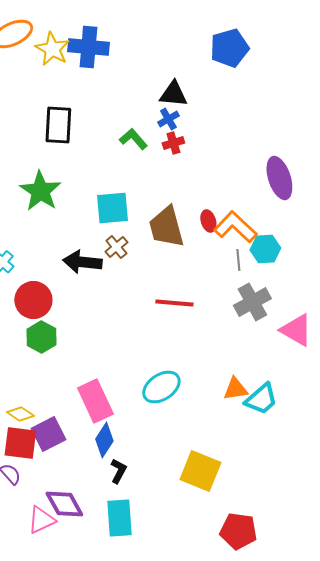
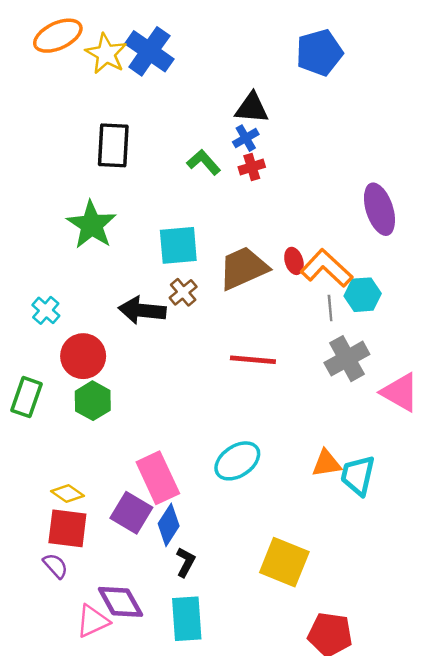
blue cross: (88, 47) -> (149, 51), turned 30
brown trapezoid: (166, 227) -> (243, 268), turned 81
cyan trapezoid: (261, 399) -> (358, 475), turned 144
purple square: (48, 434) -> (131, 513), moved, turned -32

